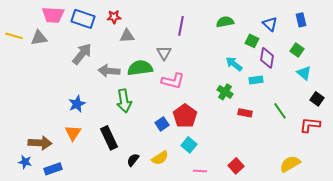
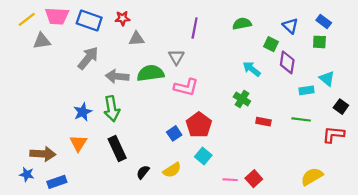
blue rectangle: (301, 20) -> (324, 22), turned -40
yellow line: (14, 36) -> (27, 19), moved, turned -54
green square: (297, 50) -> (319, 42), moved, turned -32
cyan rectangle: (256, 80) -> (307, 90), moved
green arrow: (124, 101) -> (112, 109), moved
green line: (280, 111) -> (301, 119), turned -48
pink line: (200, 171) -> (230, 180), moved

